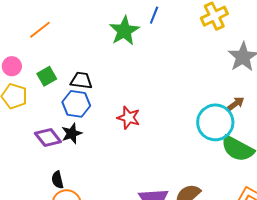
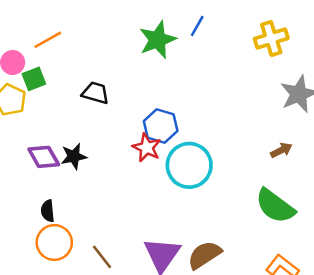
orange line: (40, 30) -> (48, 40), moved
green square: (47, 76) -> (34, 79), moved
blue hexagon: (76, 104) -> (161, 126), moved
cyan circle: (215, 122) -> (189, 165), moved

